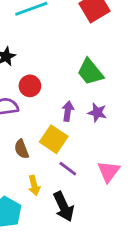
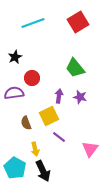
yellow square: (54, 139) -> (49, 116), turned 30
pink triangle: (108, 171) -> (90, 149), moved
black arrow: (64, 207) -> (43, 171), moved

